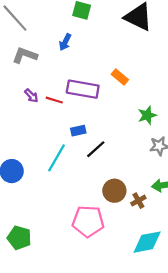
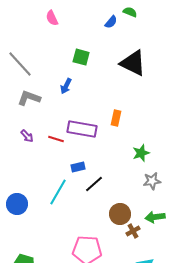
orange rectangle: (120, 77) -> (116, 118), turned 63
purple arrow: (31, 96) -> (27, 136), moved
brown circle: (114, 191) -> (120, 214), moved

